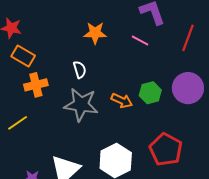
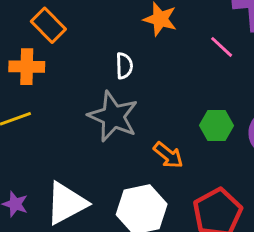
orange cross: (36, 85) -> (27, 67), moved
orange arrow: (122, 101) -> (168, 155), moved

